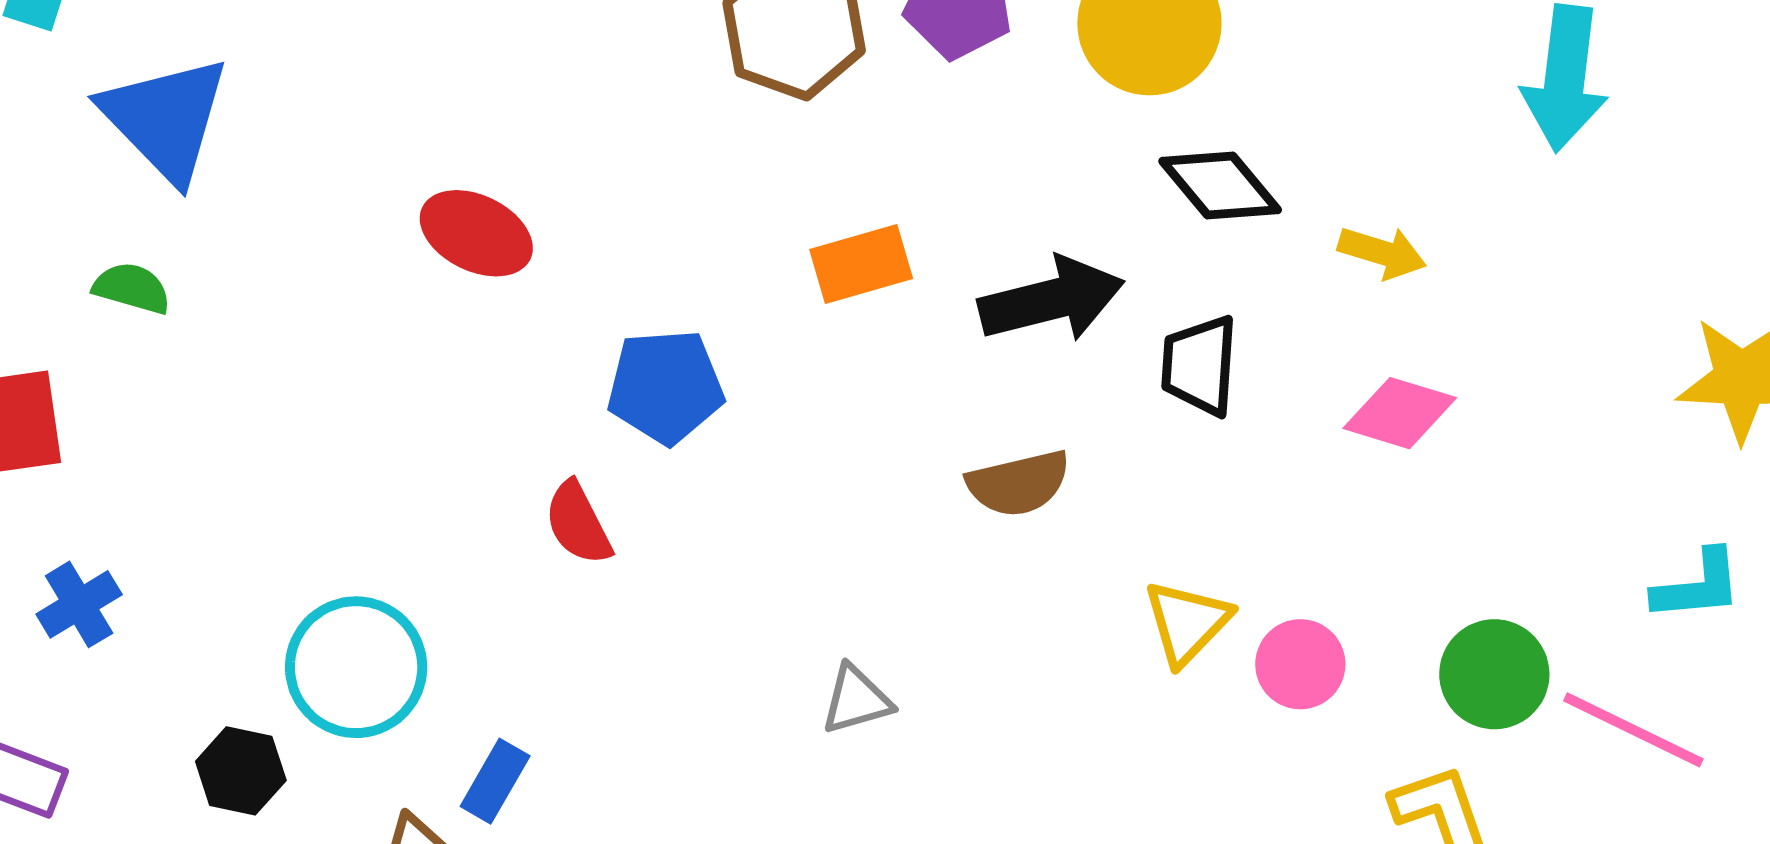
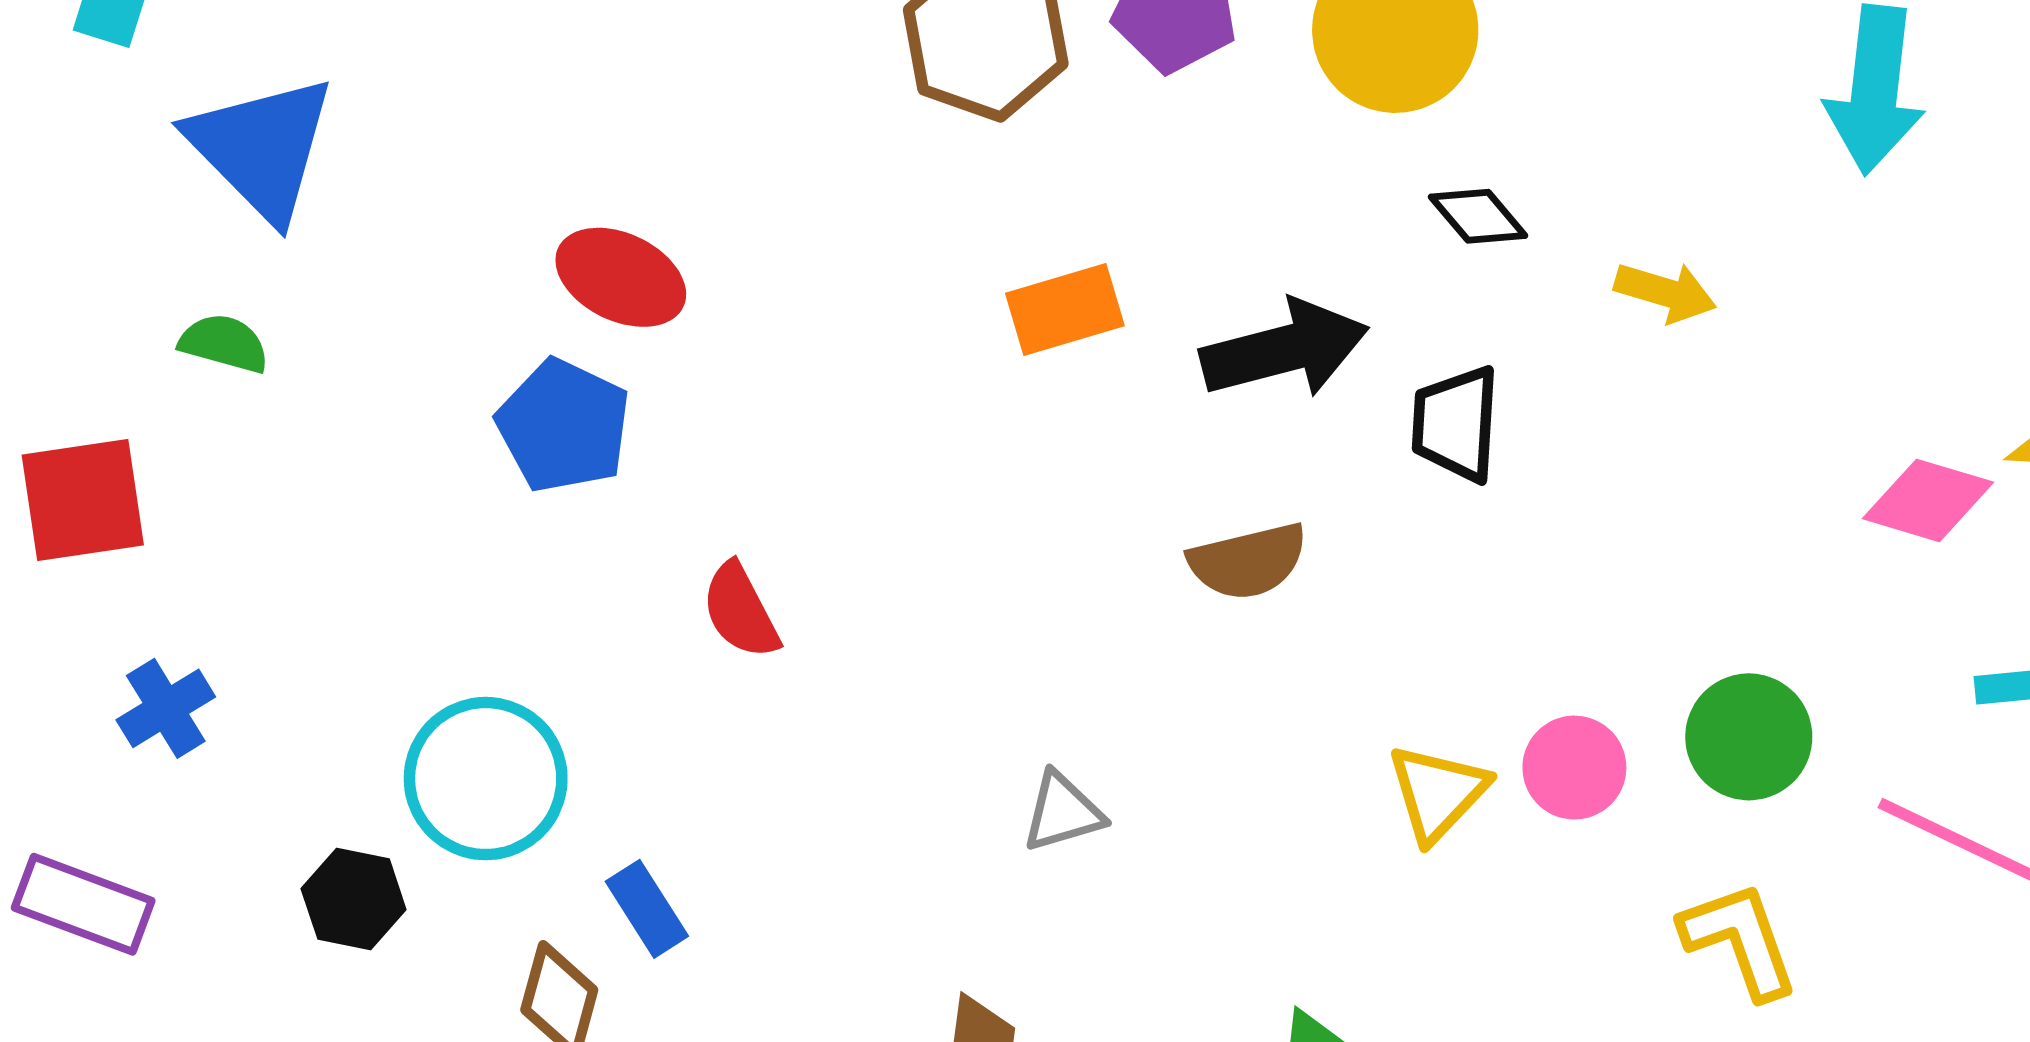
black diamond: (1220, 185) -> (1478, 216), size x0.7
blue pentagon: (666, 387) -> (564, 426), moved, turned 30
pink diamond: (1400, 413) -> (1928, 500), moved
yellow triangle: (1187, 622) -> (1438, 793), moved
green circle: (1494, 674) -> (1749, 737), moved
blue rectangle: (495, 781) -> (647, 909), turned -62

